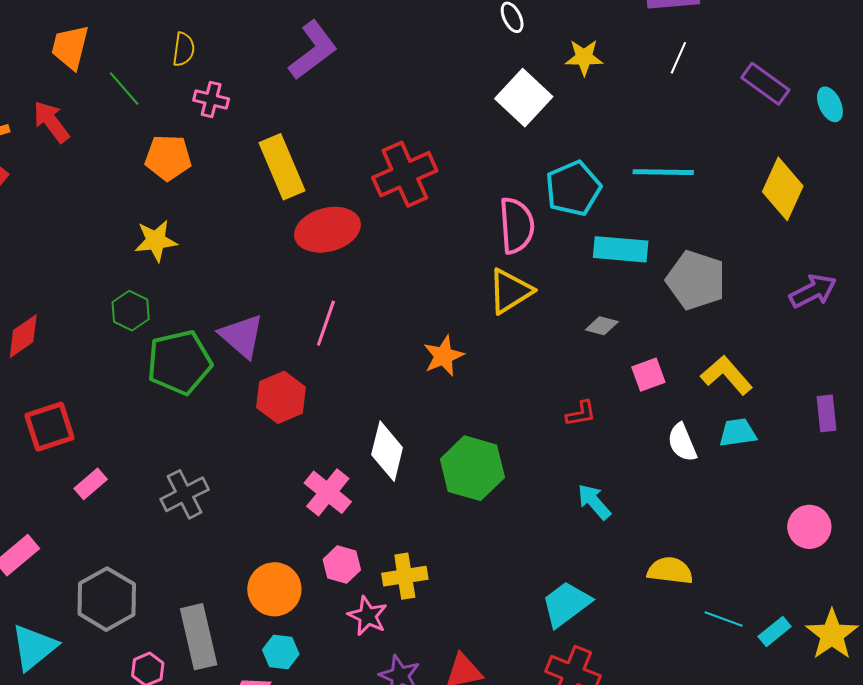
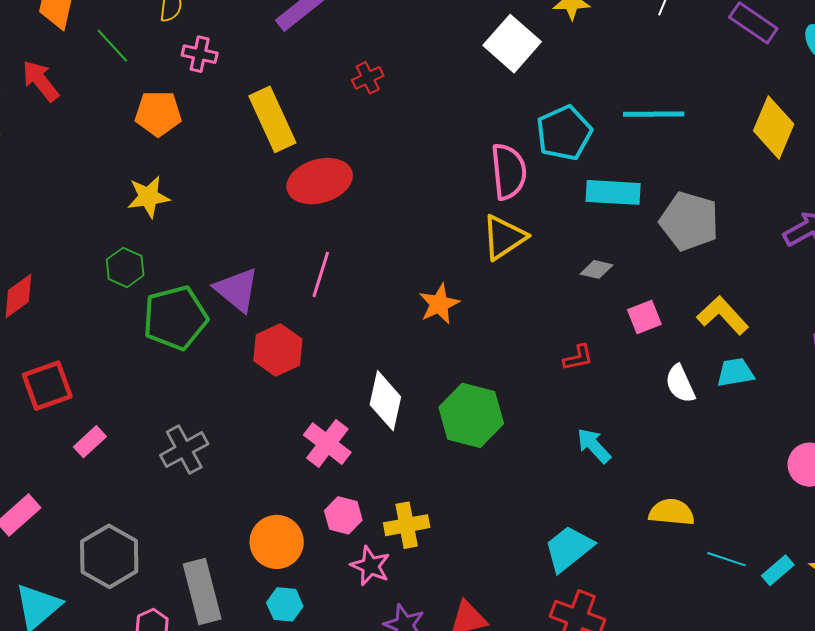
red cross: (405, 174) -> (368, 78), moved, size x0.5

